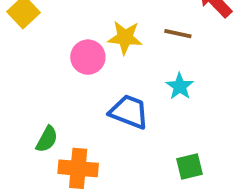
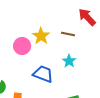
yellow star: (125, 38) -> (41, 36), turned 30

